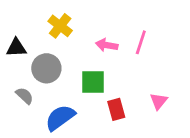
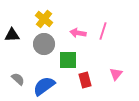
gray circle: (46, 68) -> (44, 44), moved
gray semicircle: (25, 96) -> (18, 79), moved

